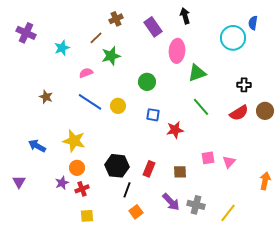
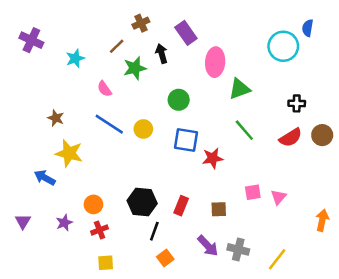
black arrow: (185, 16) -> (162, 54), moved
pink semicircle: (86, 73) -> (104, 89), turned -104
blue square: (153, 115) -> (186, 140), size x1.5
yellow star: (74, 141) -> (69, 153), moved
purple star: (62, 183) -> (64, 223), moved

